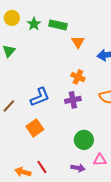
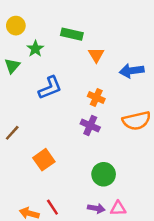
green star: (34, 24) -> (35, 49), moved
blue L-shape: (40, 97) -> (50, 88), moved
purple cross: (73, 100) -> (90, 126), turned 35
pink triangle: (100, 160) -> (118, 208), moved

